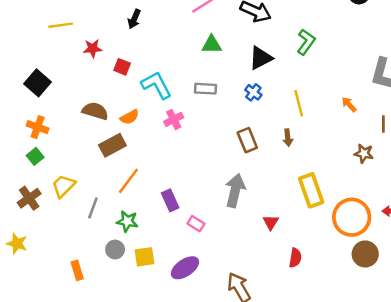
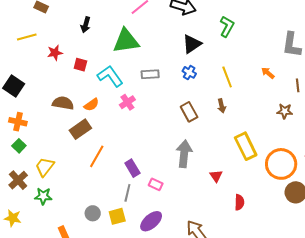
green triangle: (212, 45) -> (126, 41), moved, size x1.6
gray line: (93, 208) -> (127, 193), moved
green star: (127, 221) -> (43, 196), moved

